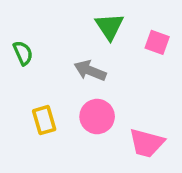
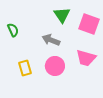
pink square: (157, 42) -> (89, 24), size x1.5
pink trapezoid: (147, 143) -> (86, 58), moved

